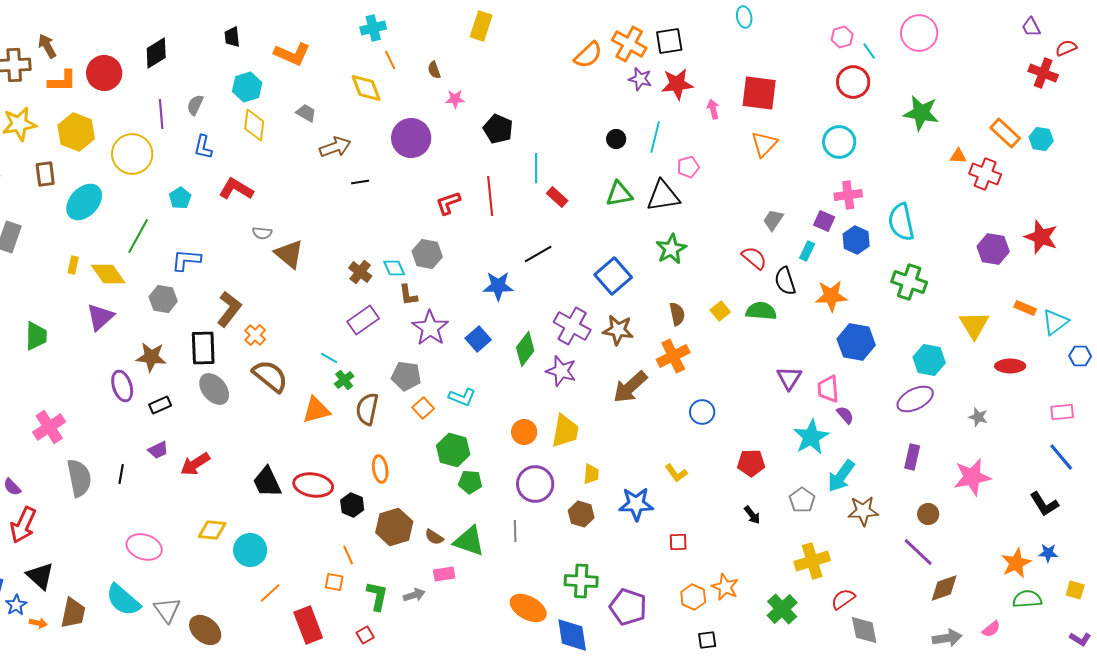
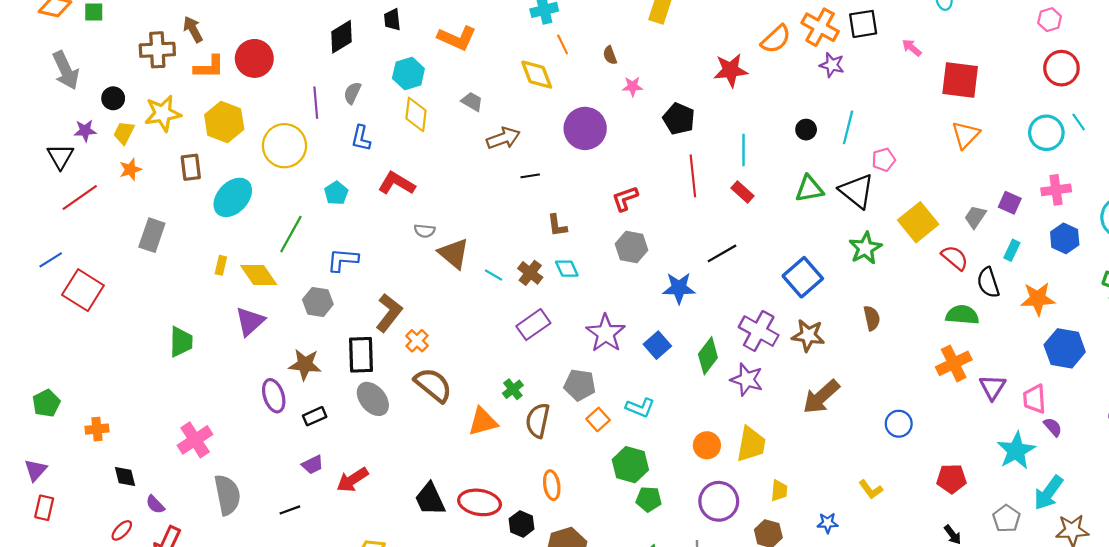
cyan line: (869, 51) -> (1079, 122), moved
black diamond: (156, 53) -> (342, 37), moved
red star: (677, 84) -> (731, 70), moved
pink arrow: (713, 109) -> (912, 48), moved, turned -36
cyan line: (536, 168) -> (744, 150), moved
red line: (490, 196) -> (693, 176), moved
black triangle: (663, 196) -> (857, 191), turned 48
purple square: (824, 221) -> (1010, 203), moved
gray hexagon: (427, 254) -> (631, 247), moved
brown L-shape: (408, 295) -> (557, 225), moved
yellow square: (720, 311) -> (918, 222), moved, size x1.8
orange cross: (673, 356) -> (954, 363), moved
cyan line: (329, 358) -> (494, 275), moved
black line: (121, 474) -> (290, 510), moved, turned 60
blue star: (636, 504) -> (828, 523), size x0.6

